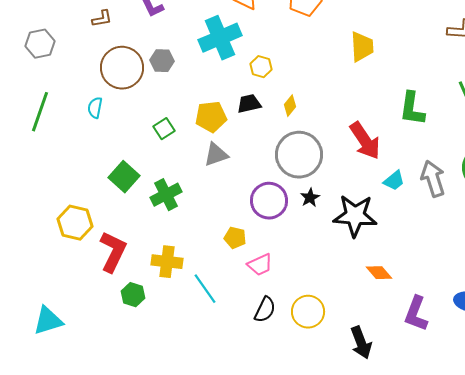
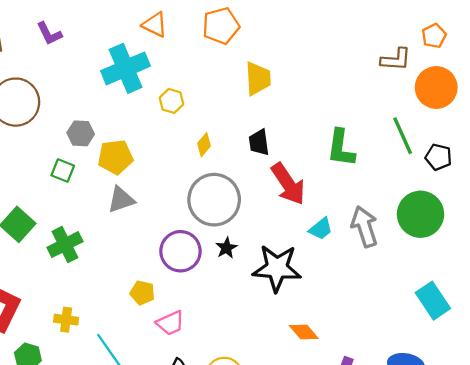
yellow trapezoid: (362, 47) -> (258, 79), moved
gray hexagon: (162, 61) -> (81, 133), moved
black trapezoid: (249, 104) -> (259, 142), moved, turned -85
green square: (164, 129) -> (63, 170), turned -35
yellow cross: (167, 262) -> (66, 320), size x0.7

